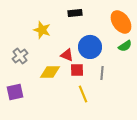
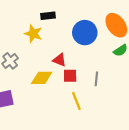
black rectangle: (75, 13) -> (48, 16), moved
blue circle: (90, 47) -> (85, 33), moved

